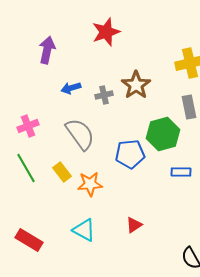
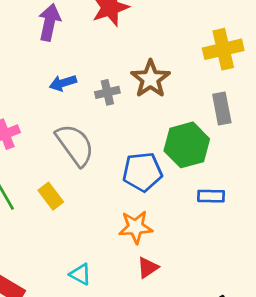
purple arrow: (47, 50) -> (49, 22), moved
orange star: (90, 184) -> (136, 227), moved
cyan triangle: (84, 230) -> (80, 274), size x0.7

